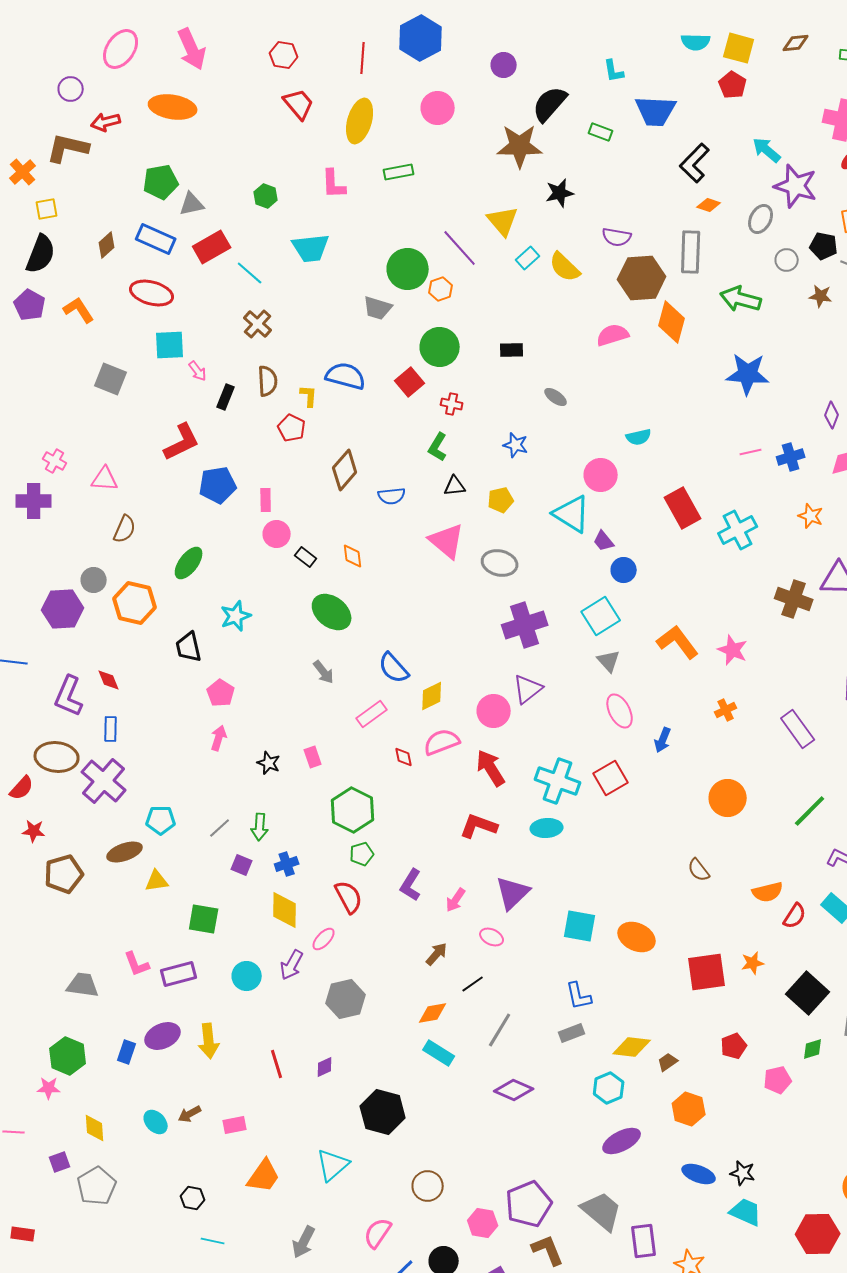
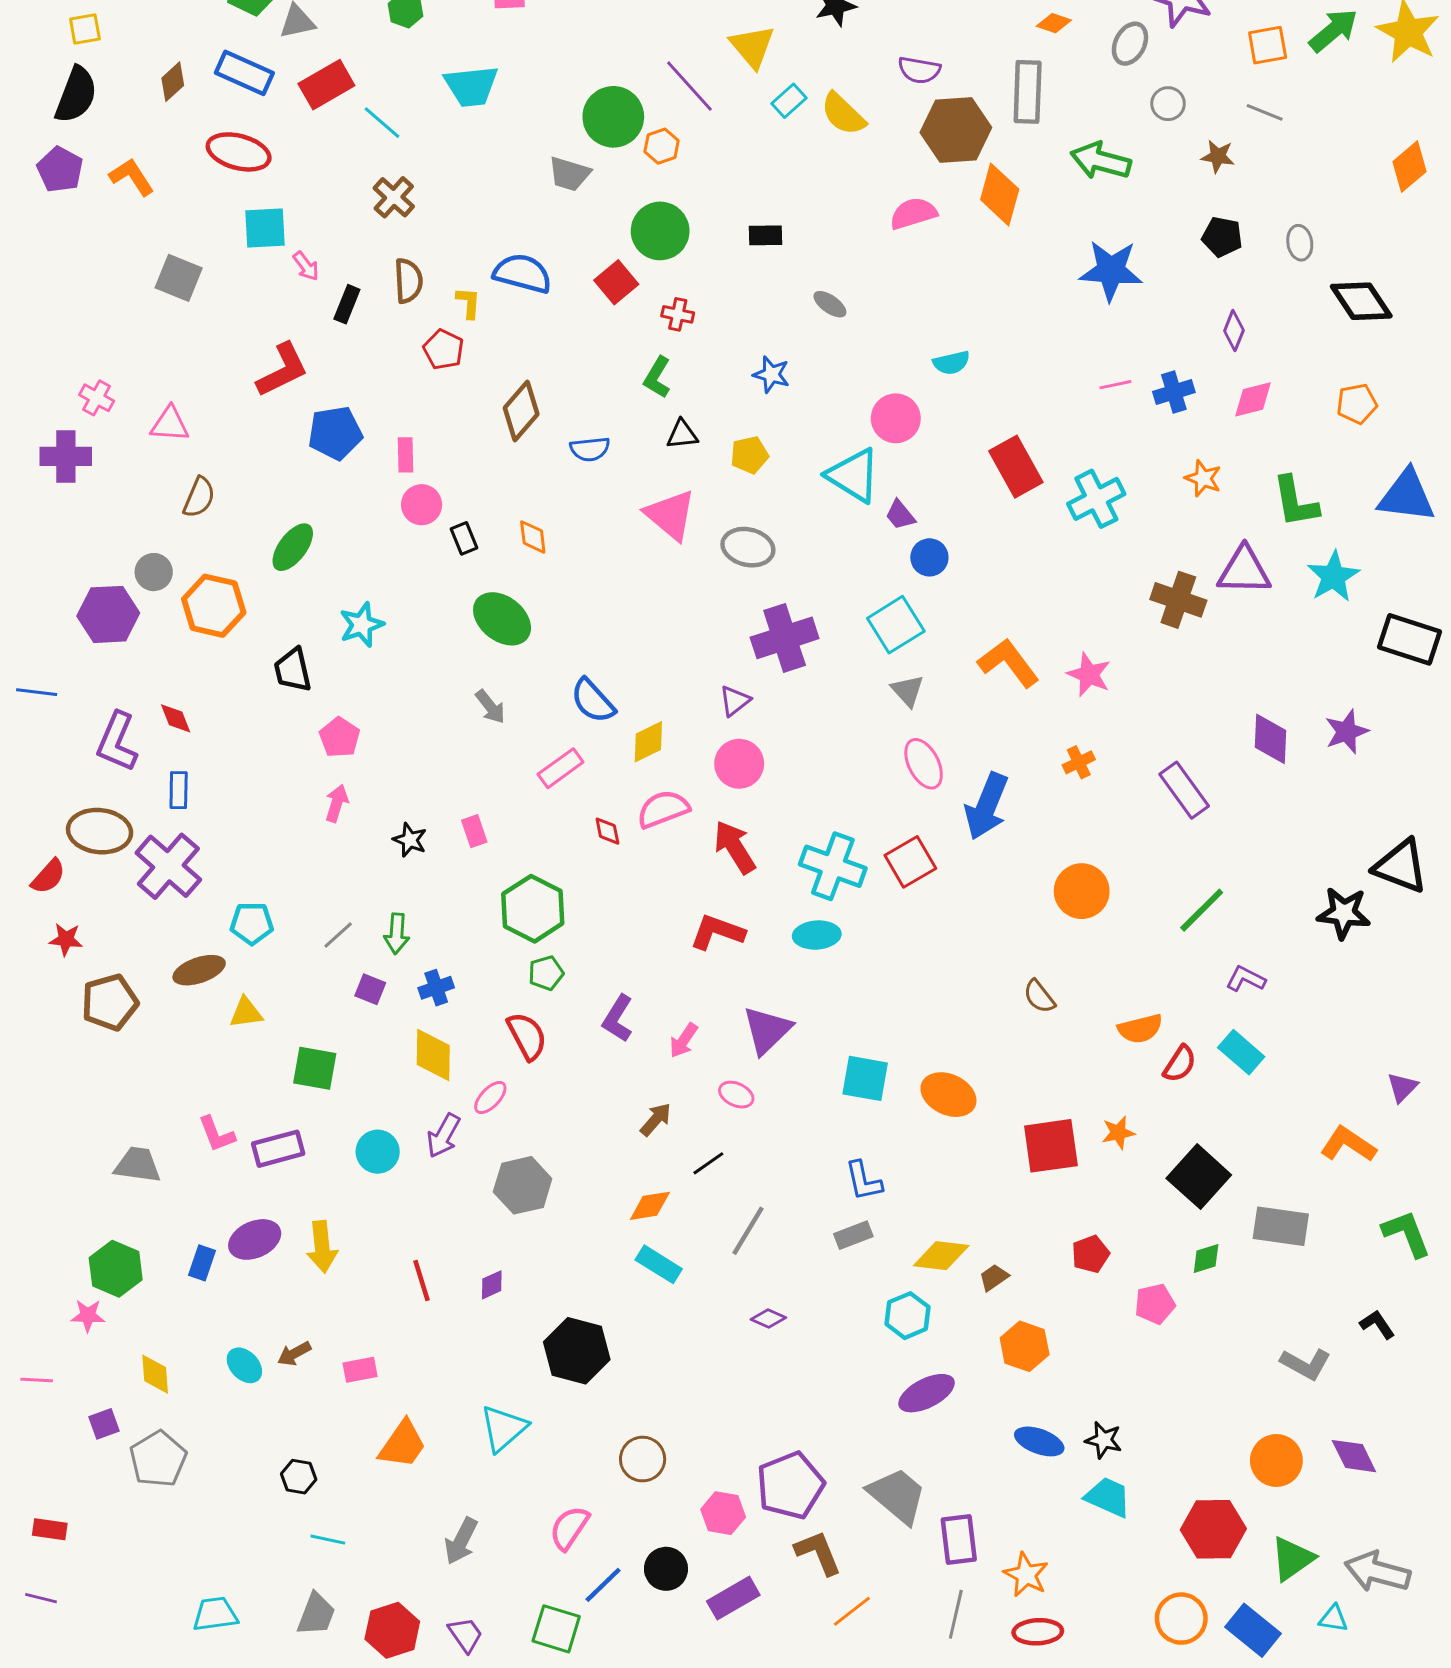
black pentagon: (824, 246) -> (1222, 237), moved
black rectangle: (306, 557) -> (464, 538), turned 30
purple triangle: (528, 689) -> (735, 701), moved, size x0.7
blue arrow: (663, 740) -> (987, 806), size x1.8
purple diamond: (514, 1090) -> (768, 1319), size x0.6

